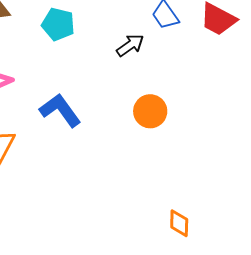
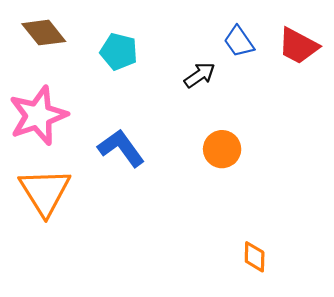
orange diamond: (179, 223) -> (255, 257), moved

